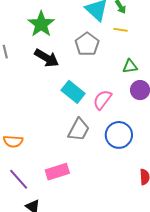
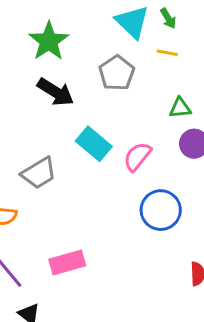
gray trapezoid: (79, 130) -> (39, 173), moved, turned 30

